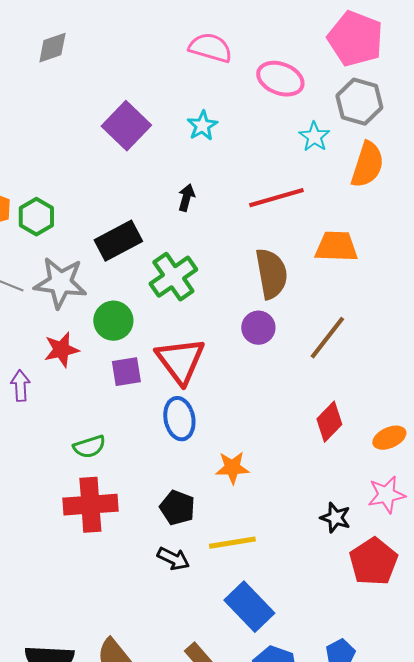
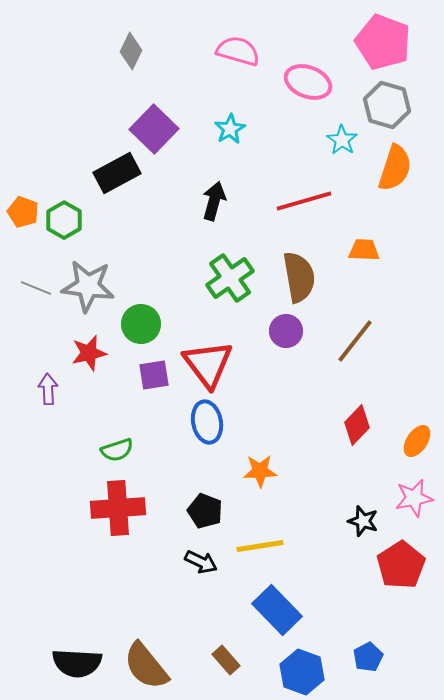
gray diamond: (52, 48) -> (131, 51), moved, turned -45
black arrow: (186, 198) -> (214, 201), size x1.4
black rectangle: (118, 241) -> (117, 173), moved
orange trapezoid: (336, 247) -> (364, 250), size x0.7
green cross: (173, 277) -> (230, 278), moved
orange ellipse: (389, 438) -> (417, 441), turned -32

